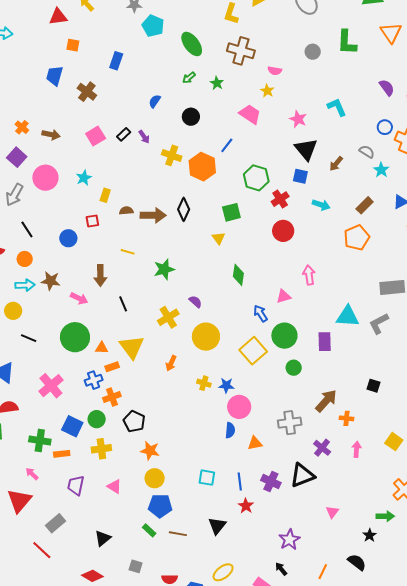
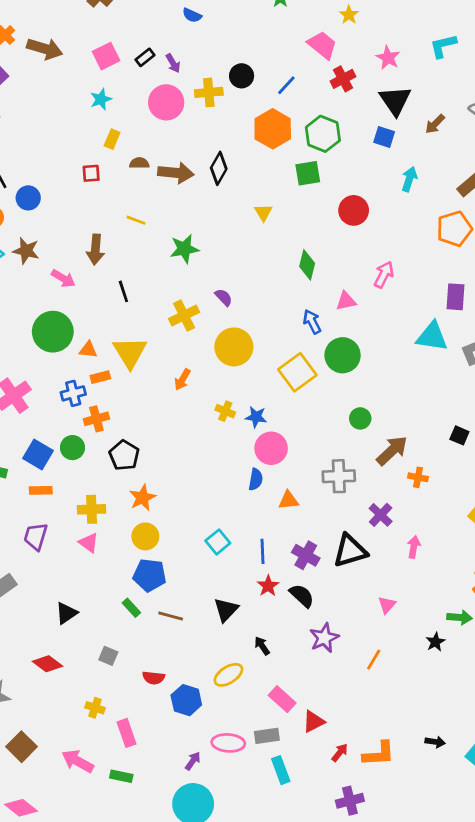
blue semicircle: (155, 101) -> (192, 15), turned -104
cyan L-shape: (337, 107) -> (443, 46), turned -85
black circle: (191, 117) -> (242, 76), moved
brown arrow: (51, 135) -> (45, 49), size x1.4
yellow cross: (172, 155) -> (209, 92), turned -30
orange hexagon: (202, 167) -> (273, 129), moved
pink circle: (45, 178) -> (166, 102), moved
cyan star: (84, 178) -> (101, 99), moved
red cross: (280, 199) -> (343, 79), moved
cyan arrow: (321, 205) -> (409, 179), turned -96
green square: (231, 212) -> (308, 173), moved
blue circle: (68, 238) -> (28, 198), moved
green diamond: (238, 275) -> (307, 265), moved
pink arrow: (309, 275) -> (384, 275), turned 30
purple rectangle: (325, 342) -> (456, 297), moved
green circle: (294, 368) -> (360, 418), moved
yellow cross: (101, 449) -> (92, 509), moved
pink arrow: (357, 449) -> (414, 547), moved
orange star: (150, 451) -> (142, 498), turned 30
orange rectangle: (62, 454) -> (41, 490), moved
cyan square: (207, 478) -> (218, 542), turned 36
black semicircle: (357, 562) -> (302, 596), moved
black arrow: (281, 569) -> (262, 646), moved
orange line: (323, 572) -> (374, 660), moved

